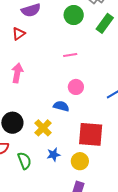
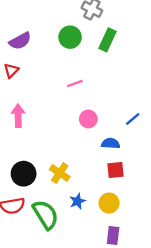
blue semicircle: (61, 106) -> (111, 143), moved
red square: (91, 134) -> (115, 170), size x0.6
green semicircle: (24, 161) -> (46, 215), size x1.5

